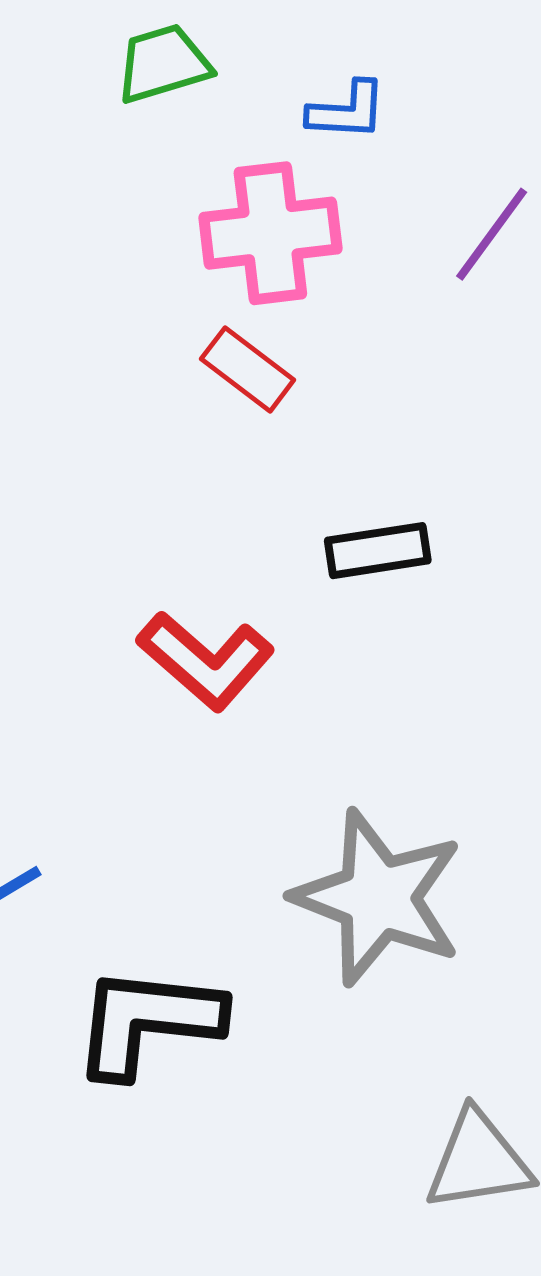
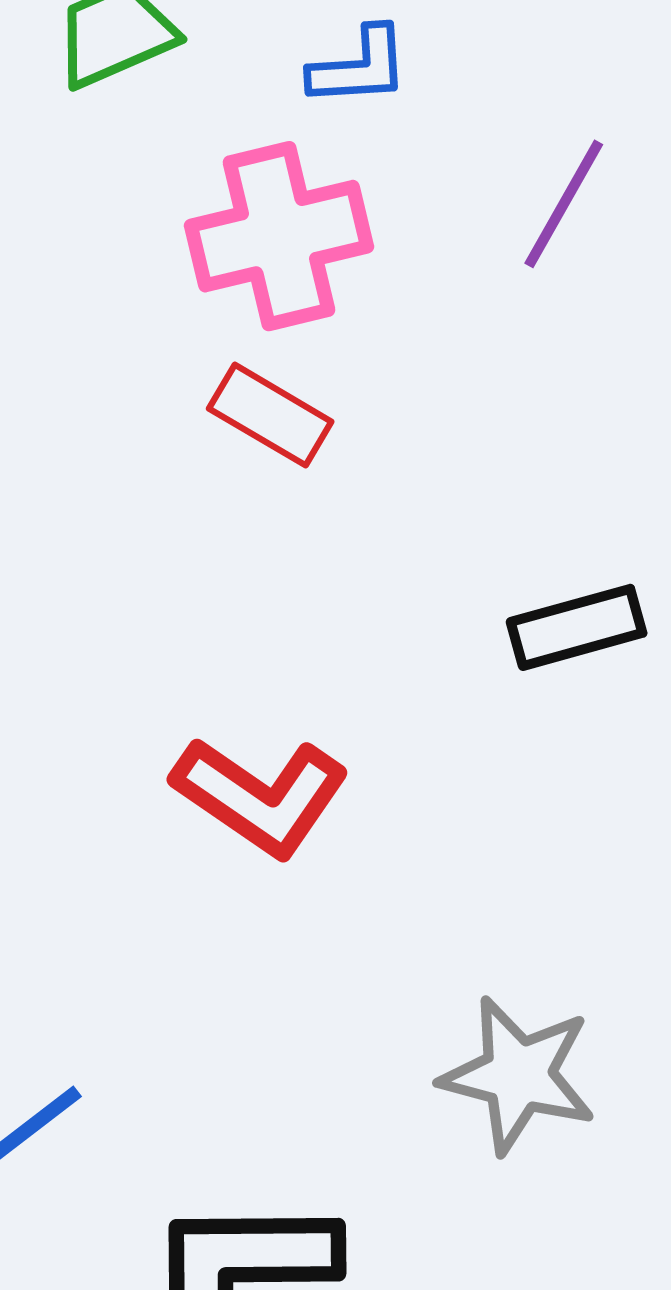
black rectangle: (378, 551) -> (577, 627), moved
gray star: (378, 898) -> (518, 1075), size x0.7

